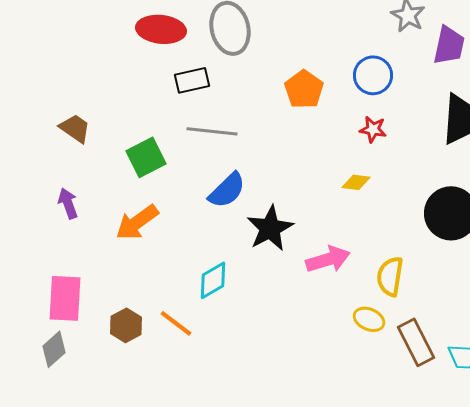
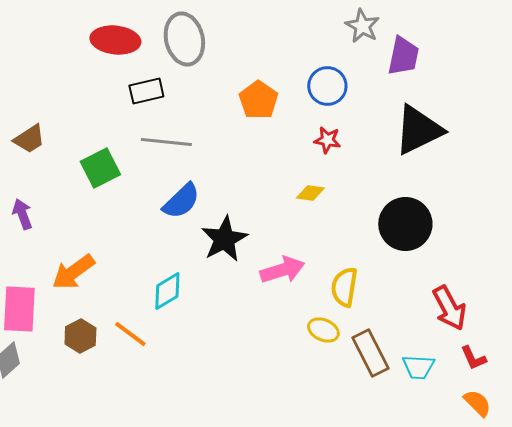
brown trapezoid: (75, 128) -> (29, 139), turned 112
orange arrow: (137, 222) -> (73, 272), moved

